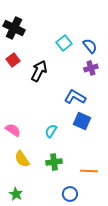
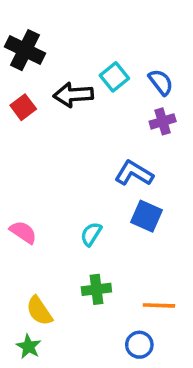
black arrow: (39, 71) -> (73, 95), moved, turned -120
yellow semicircle: (22, 159) -> (39, 311), moved
blue circle: (70, 194) -> (139, 345), moved

